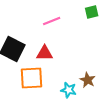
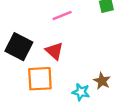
red triangle: (45, 53) -> (54, 51), turned 42

